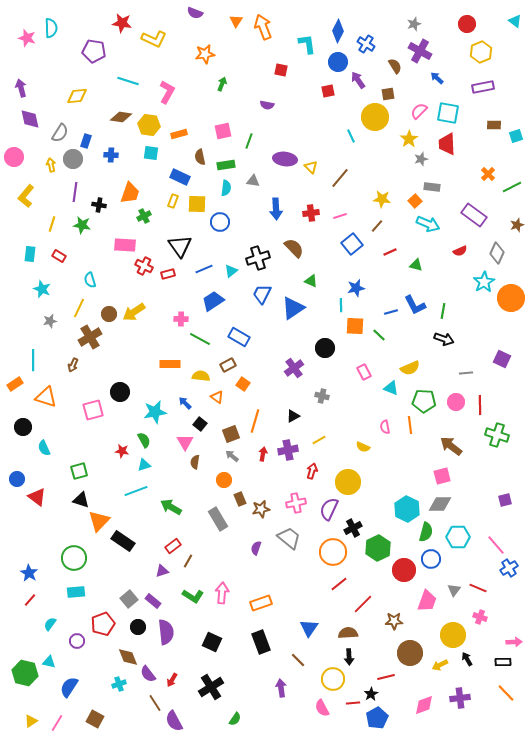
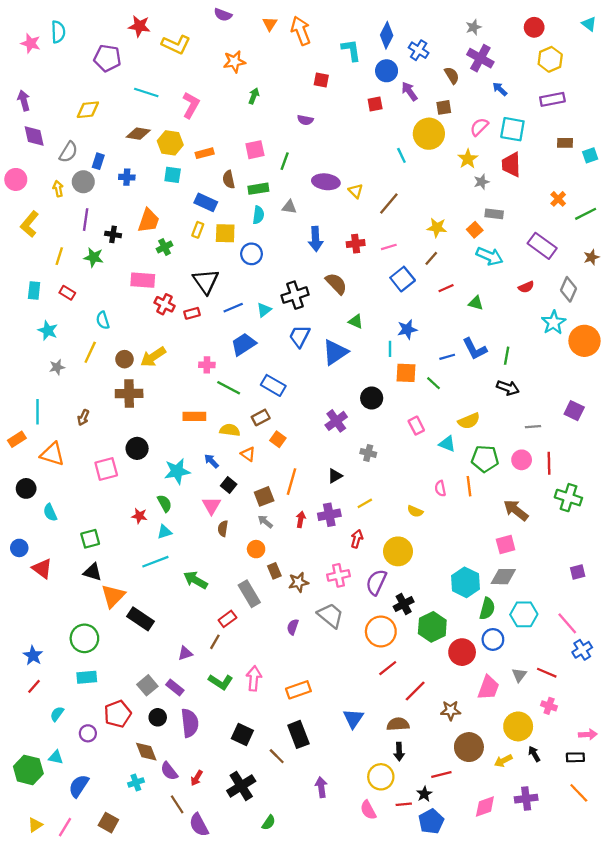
brown cross: (90, 337) -> (129, 393), moved, turned 30
red rectangle: (173, 546) -> (227, 619), moved
brown line: (298, 660) -> (277, 756), moved

